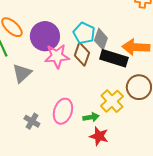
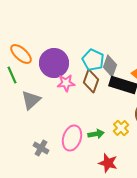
pink star: (57, 56) -> (66, 83), size x0.7
yellow cross: (112, 101) -> (121, 128), size x0.7
green arrow: (91, 117) -> (96, 134), moved

